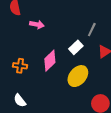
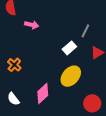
pink diamond: (50, 61) -> (43, 94), moved
orange cross: (20, 66) -> (14, 65), turned 32

